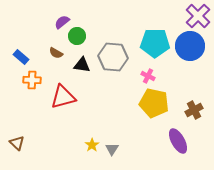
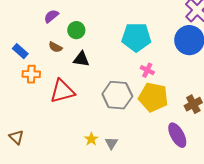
purple semicircle: (62, 22) -> (51, 16), moved
cyan pentagon: (155, 43) -> (136, 37), moved
gray hexagon: (113, 57) -> (117, 95), moved

